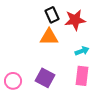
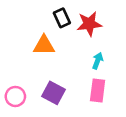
orange triangle: (49, 37) -> (44, 45), moved
cyan arrow: (82, 51) -> (98, 61), turned -48

